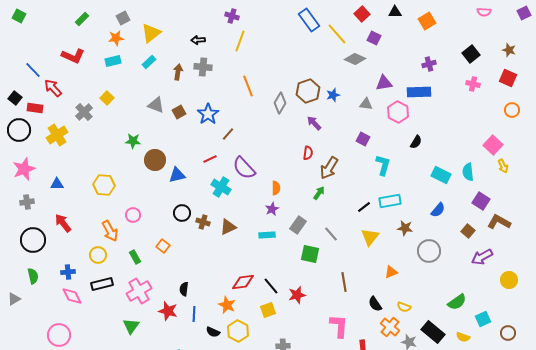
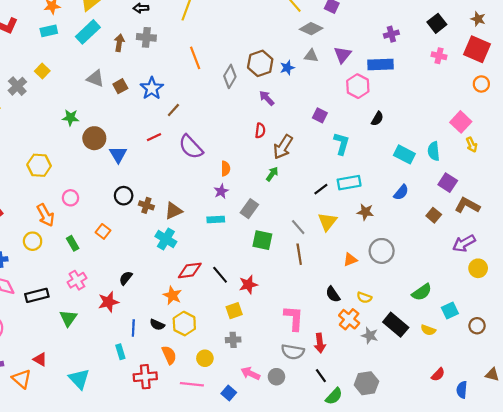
cyan rectangle: (149, 62) -> (88, 32), size x1.6
red square: (508, 78) -> (477, 49), size x1.4
purple triangle: (384, 83) -> (343, 55), turned -42
gray triangle: (366, 104) -> (311, 56), moved
blue triangle: (177, 175) -> (118, 154), turned -48
cyan cross: (221, 187) -> (166, 239), moved
gray line: (331, 234) -> (298, 227), moved
gray circle: (429, 251) -> (382, 251), moved
purple arrow: (482, 257) -> (464, 243), moved
brown line: (344, 282) -> (299, 254), moved
black rectangle: (102, 284) -> (37, 295), moved
black semicircle: (184, 289) -> (126, 278), turned 32
pink cross: (139, 291) -> (77, 280), size x0.7
yellow square: (268, 310) -> (234, 311), moved
red star: (168, 311) -> (108, 302), turned -30
blue line: (194, 314) -> (133, 328), moved

